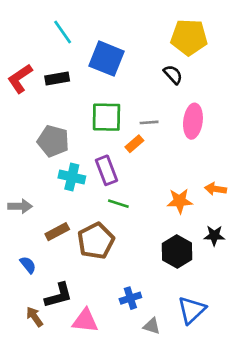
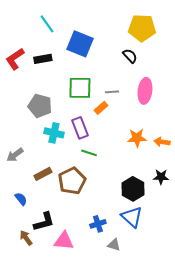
orange star: (180, 201) -> (137, 138), moved
gray arrow: (20, 206) -> (15, 155), turned 144
blue triangle: (192, 310) -> (132, 217), moved, turned -35

